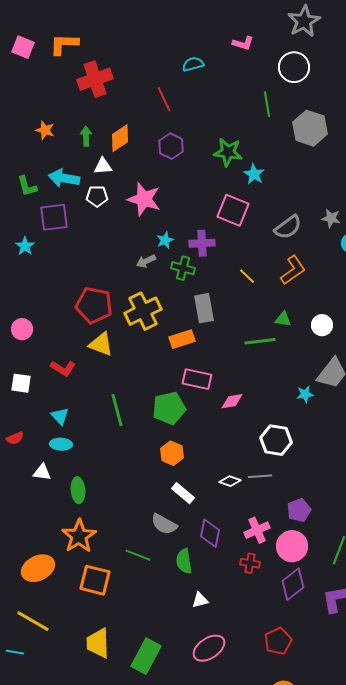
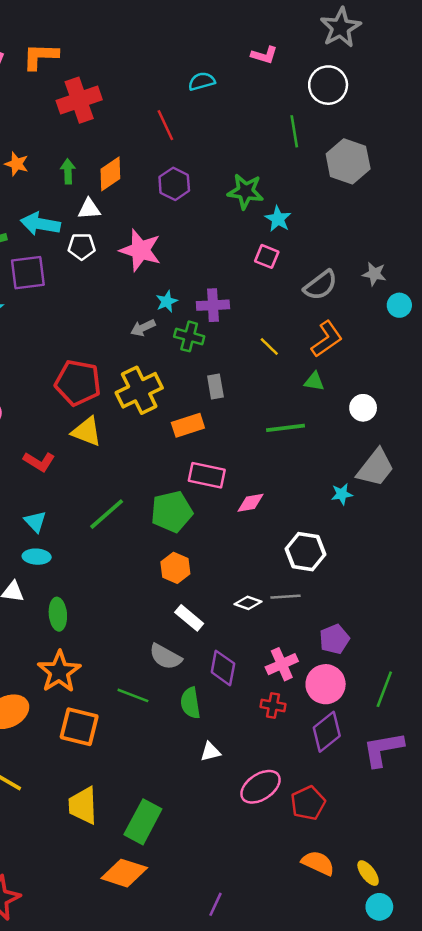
pink square: (233, 210) -> (267, 256), moved, size x0.6
gray rectangle: (204, 308) -> (215, 386), size x0.7
green triangle: (283, 319) -> (314, 381), moved
green line: (117, 410) -> (107, 514), turned 64
pink ellipse: (209, 648) -> (260, 787), moved

